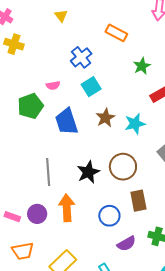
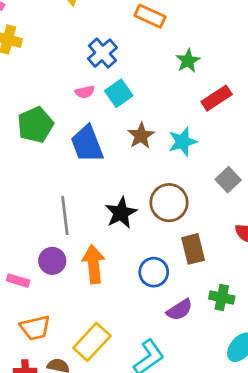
pink semicircle: (53, 85) -> (85, 92), moved
purple circle: (37, 214) -> (52, 261), moved

